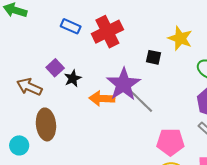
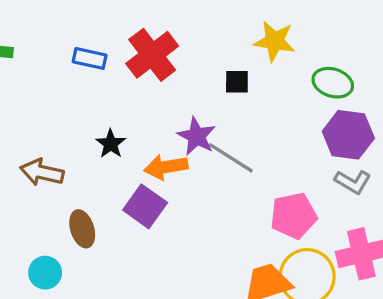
purple square: (55, 68) -> (145, 206), moved, size x1.4
purple star: (123, 84) -> (197, 136), size x0.7
brown ellipse: (46, 124) -> (82, 229), size x0.7

